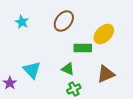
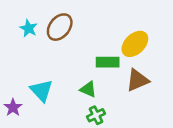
brown ellipse: (64, 21) -> (60, 27), moved
brown triangle: (106, 74) -> (137, 80), moved

